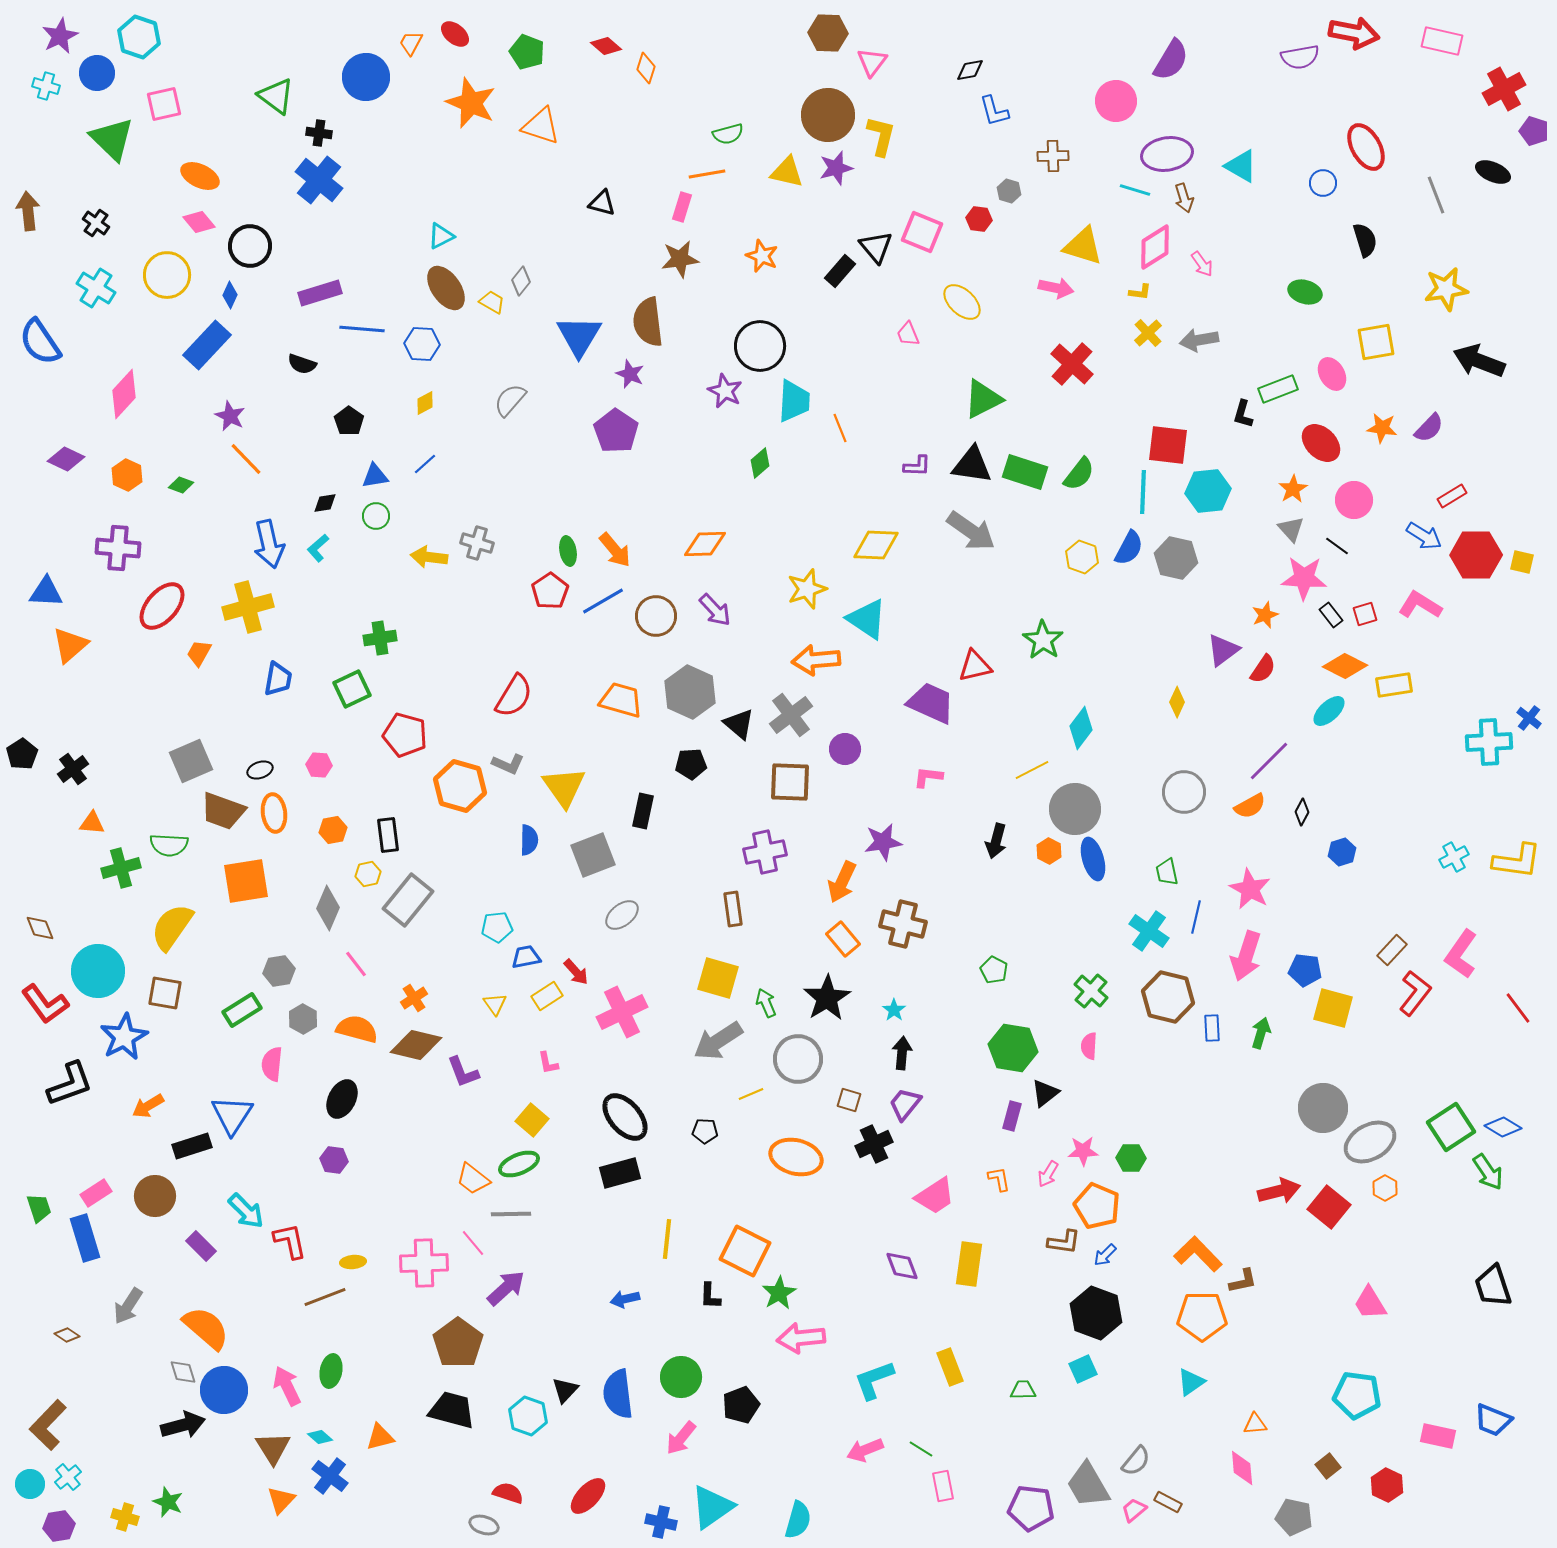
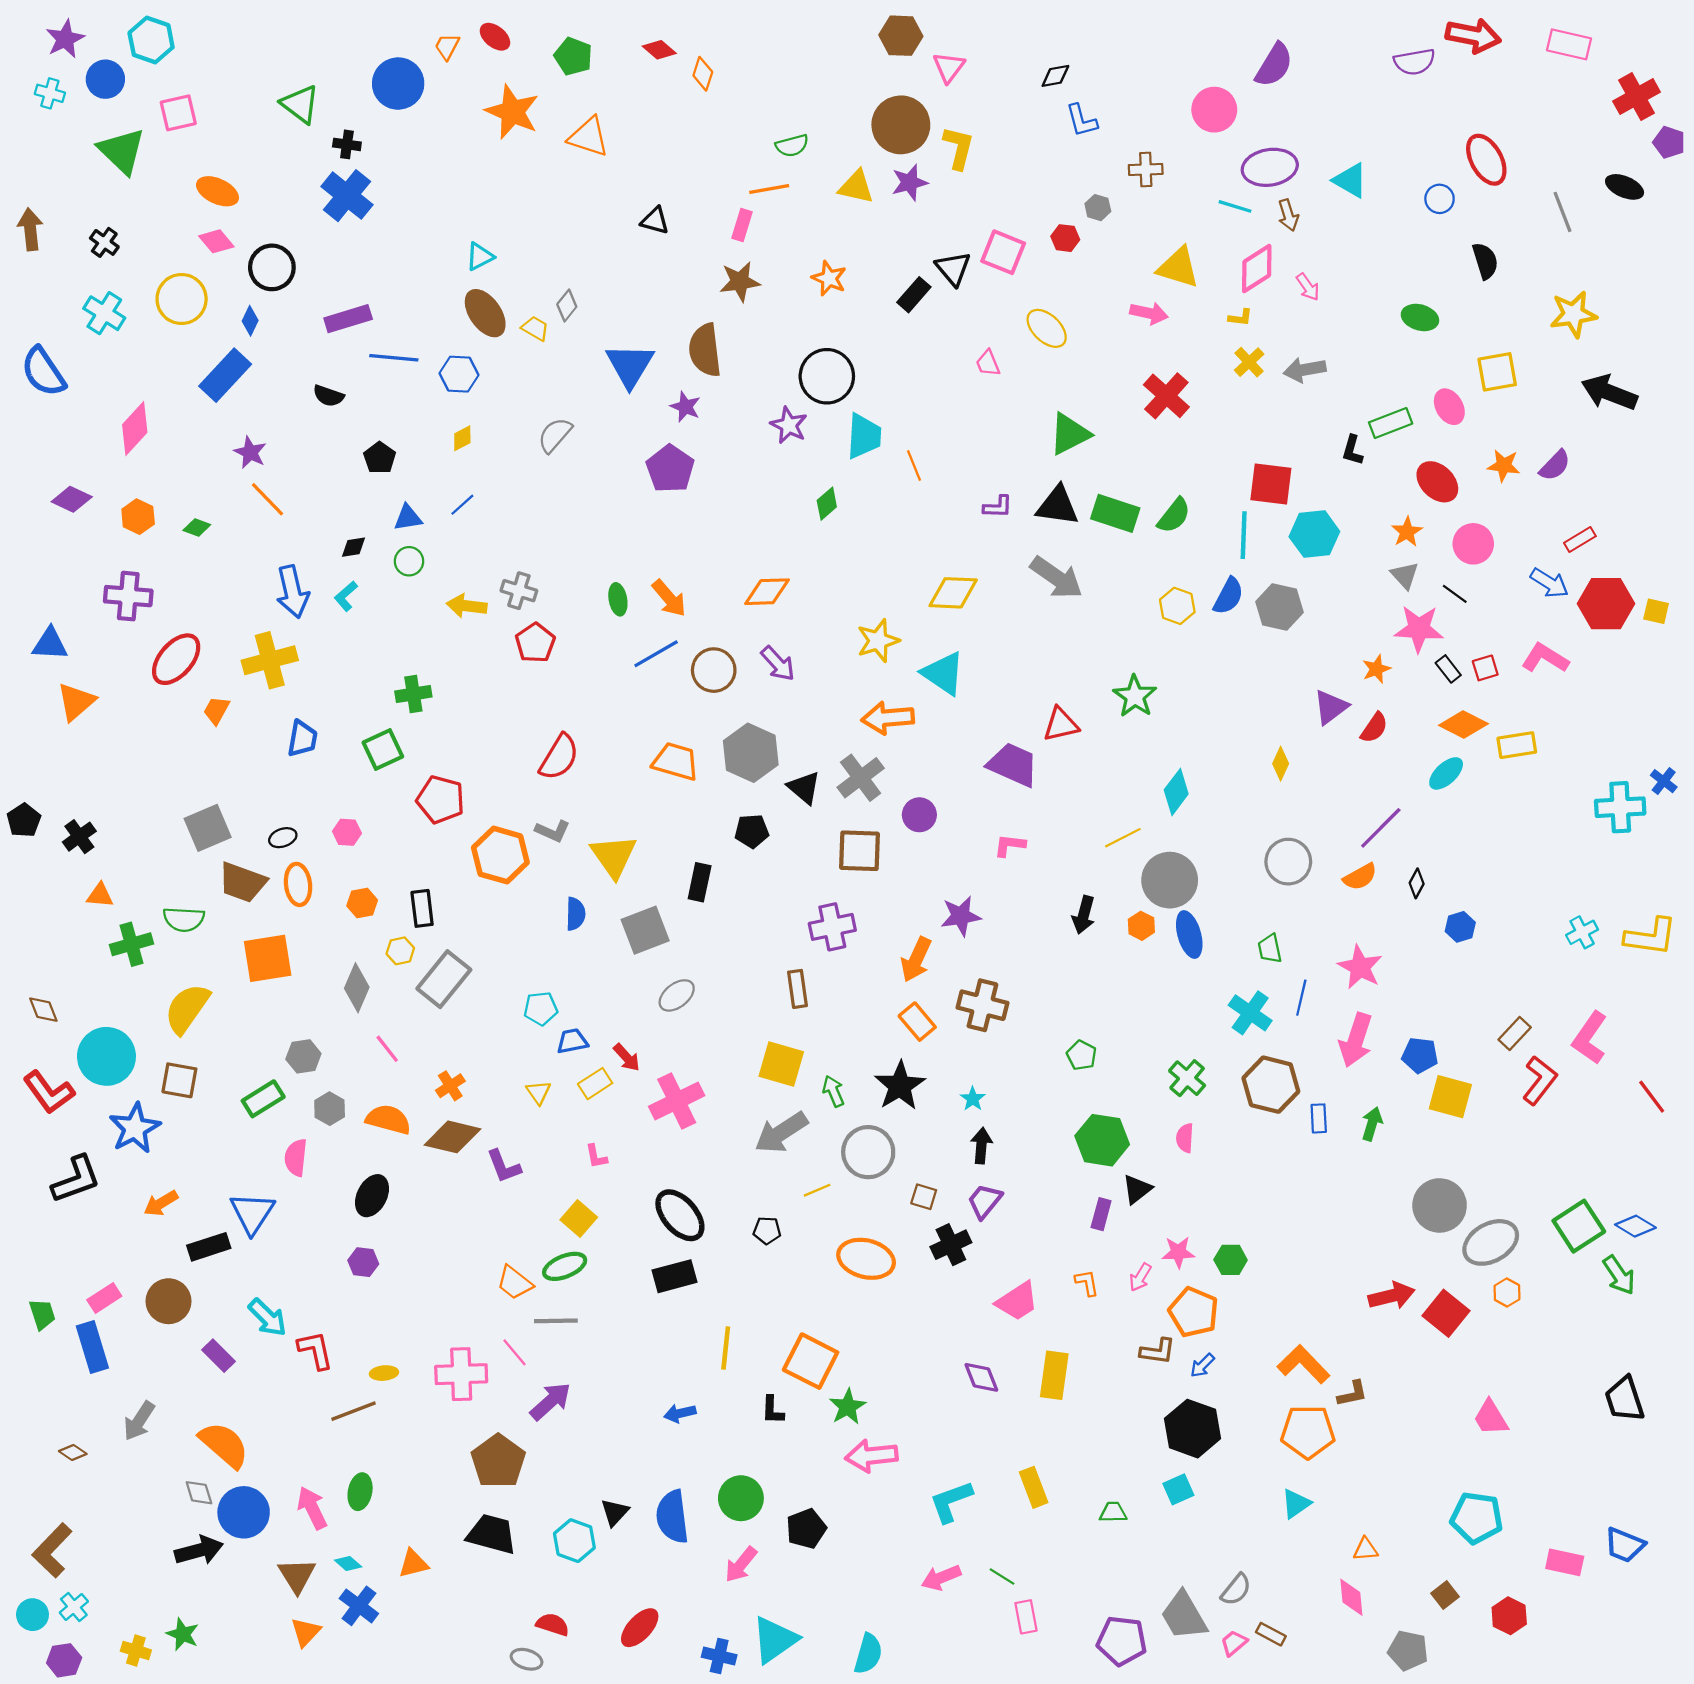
red pentagon: (550, 591) -> (535, 643), moved

